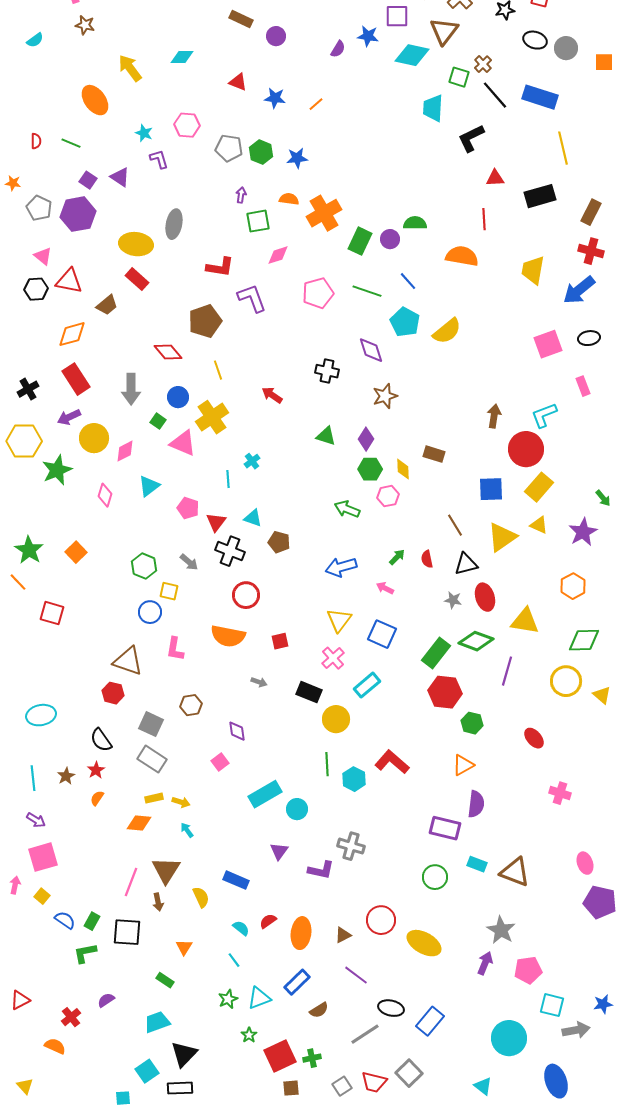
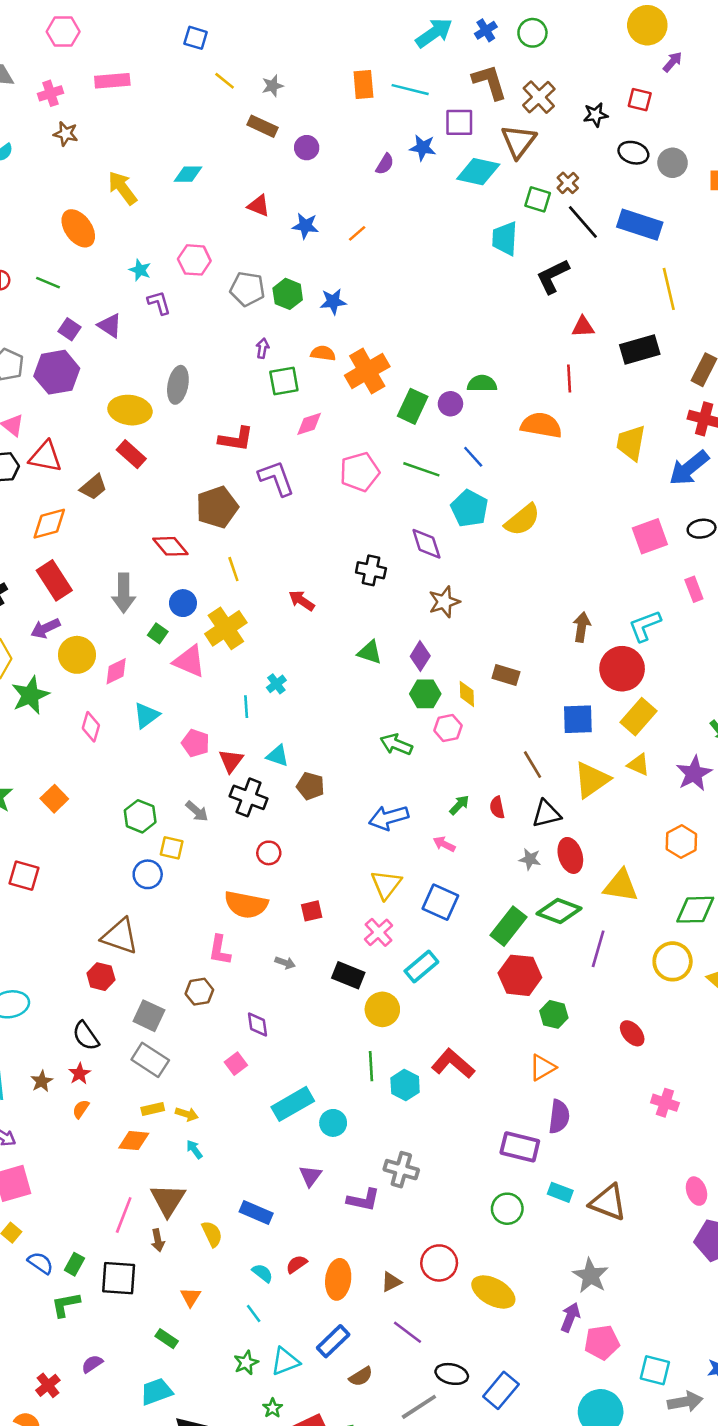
red circle: (246, 595) -> (269, 853), size x0.7
pink L-shape: (175, 649) -> (220, 950), moved
pink pentagon: (528, 970) -> (602, 1342), moved

